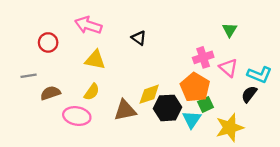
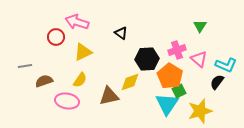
red circle: (48, 42) -> (56, 37), moved
yellow triangle: (95, 60) -> (83, 52), turned -36
black hexagon: (168, 108) -> (147, 59), moved
cyan triangle: (192, 119) -> (167, 104), size x1.4

